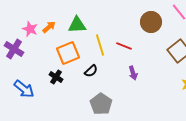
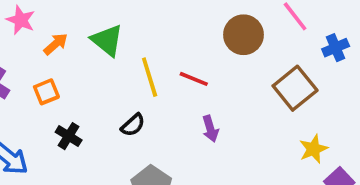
green triangle: (77, 25) -> (107, 40), turned 42
pink star: (30, 29) -> (21, 20), moved
orange square: (68, 53) -> (46, 92), moved, size x0.6

